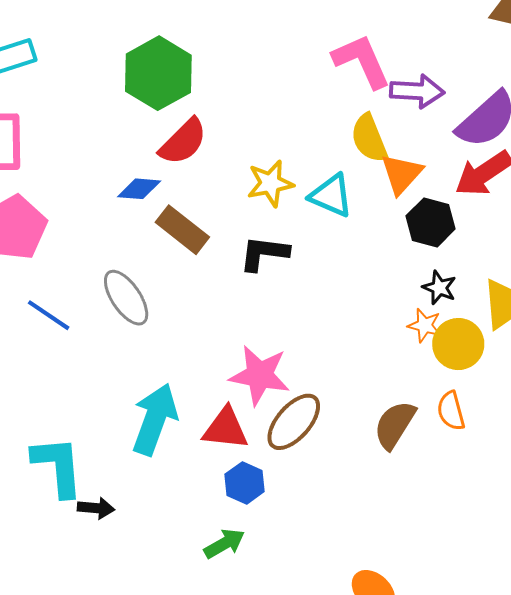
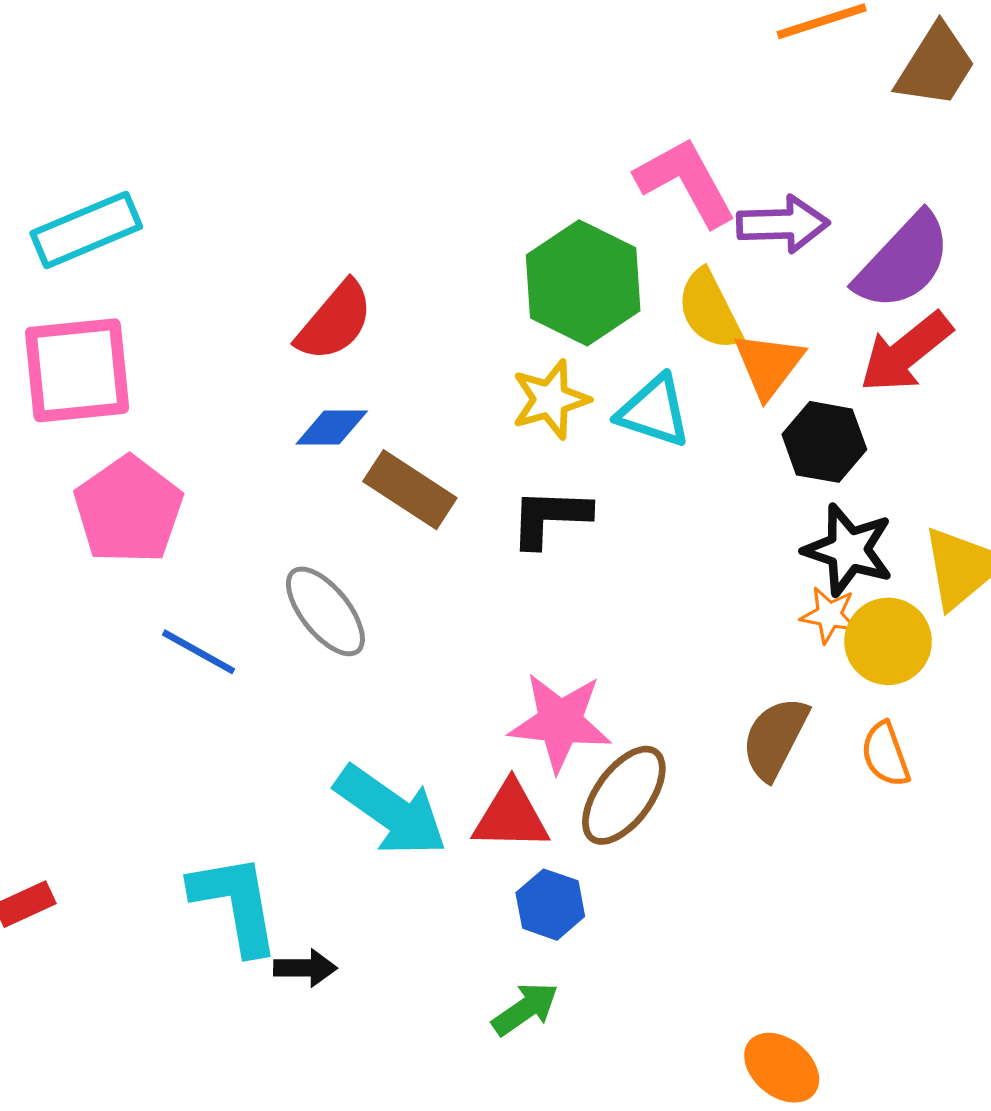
green hexagon: (158, 73) -> (583, 283), moved
red semicircle: (183, 142) -> (335, 321), moved
black star: (439, 288) -> (848, 550), size x1.6
cyan arrow: (155, 419) -> (391, 811), turned 110
brown semicircle: (395, 425) -> (775, 738), moved

